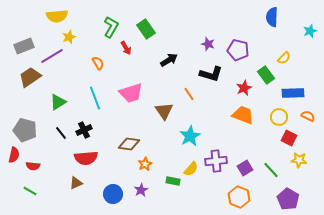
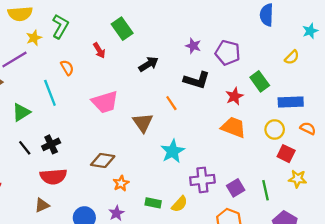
green L-shape: (111, 27) -> (60, 26), moved
yellow semicircle: (284, 58) -> (292, 57), moved
cyan line: (95, 98) -> (50, 93), moved
yellow semicircle: (191, 169) -> (179, 204), moved
green line: (271, 170) -> (265, 190), turned 30

